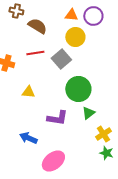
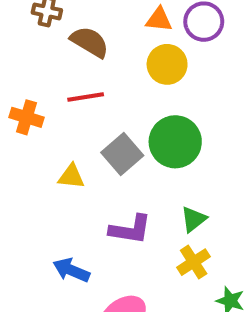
gray square: (61, 59) -> (122, 154), moved
green circle: (78, 89) -> (175, 142), moved
yellow cross: (103, 134) -> (194, 262), moved

